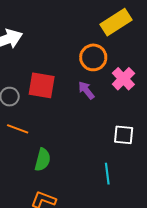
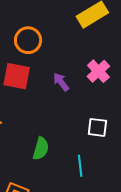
orange circle: (93, 57) -> (28, 40), moved
green semicircle: (43, 160) -> (41, 149), moved

